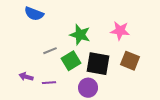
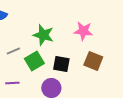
black square: (98, 64) -> (61, 64), size x0.7

